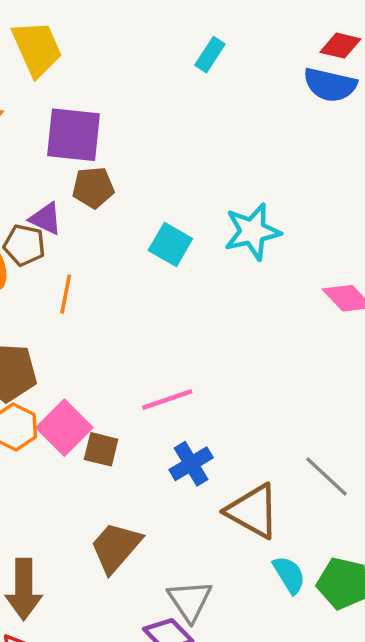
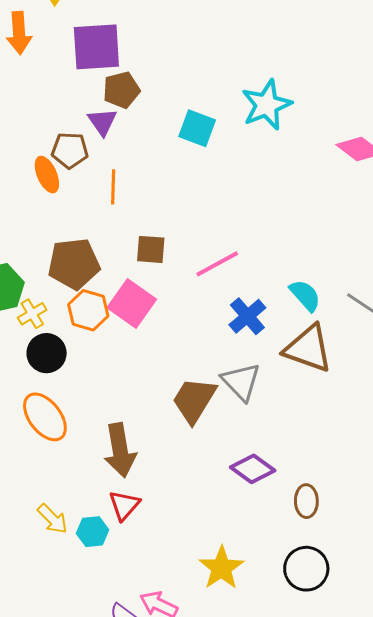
purple triangle: (46, 219) -> (102, 122), moved, turned 40
brown square: (101, 449) -> (151, 249), moved
cyan semicircle: (289, 575) -> (305, 295), moved
gray triangle: (190, 601) -> (241, 382), moved

